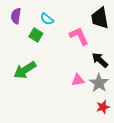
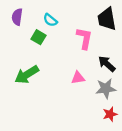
pink L-shape: (79, 36) -> (84, 38), turned 35
pink triangle: (78, 80) -> (78, 78), moved
gray star: (99, 83) -> (106, 88), turned 30

